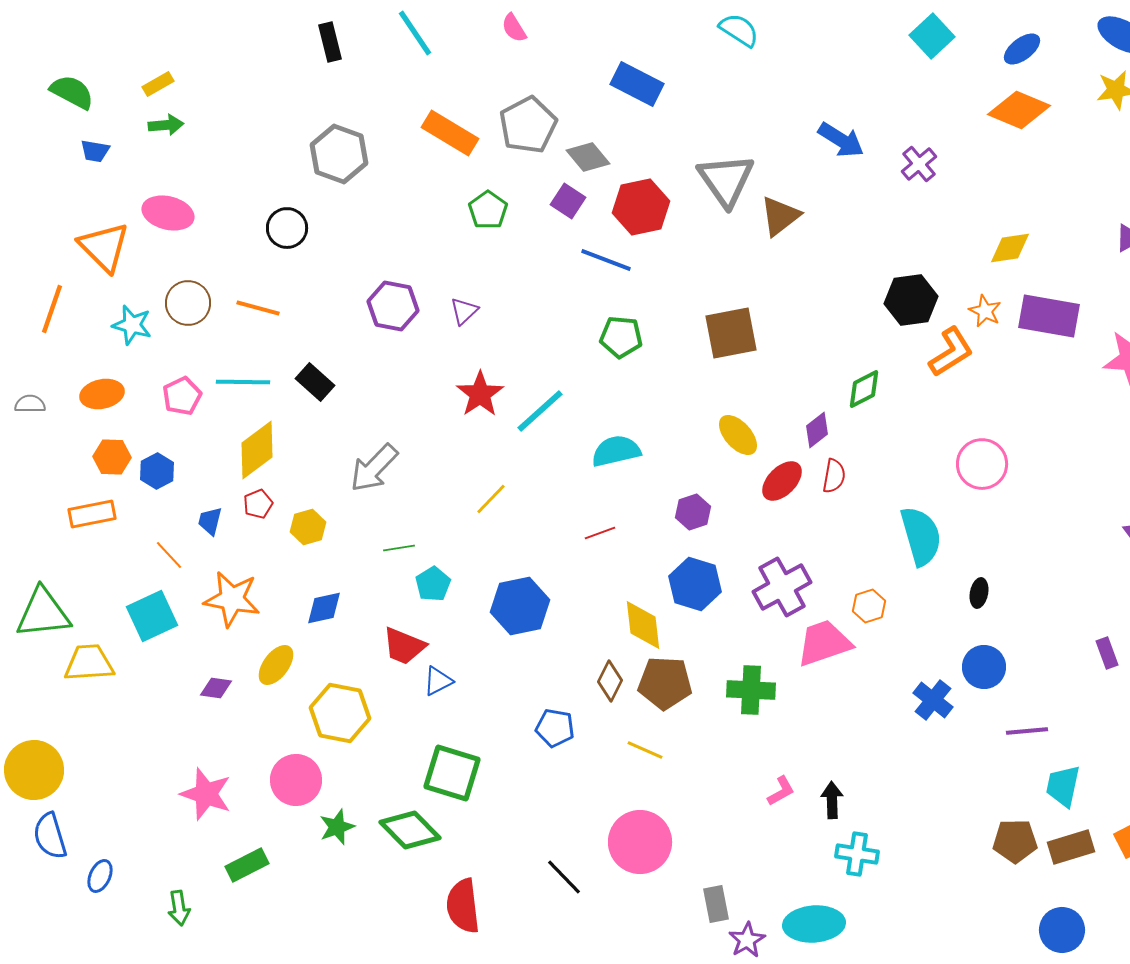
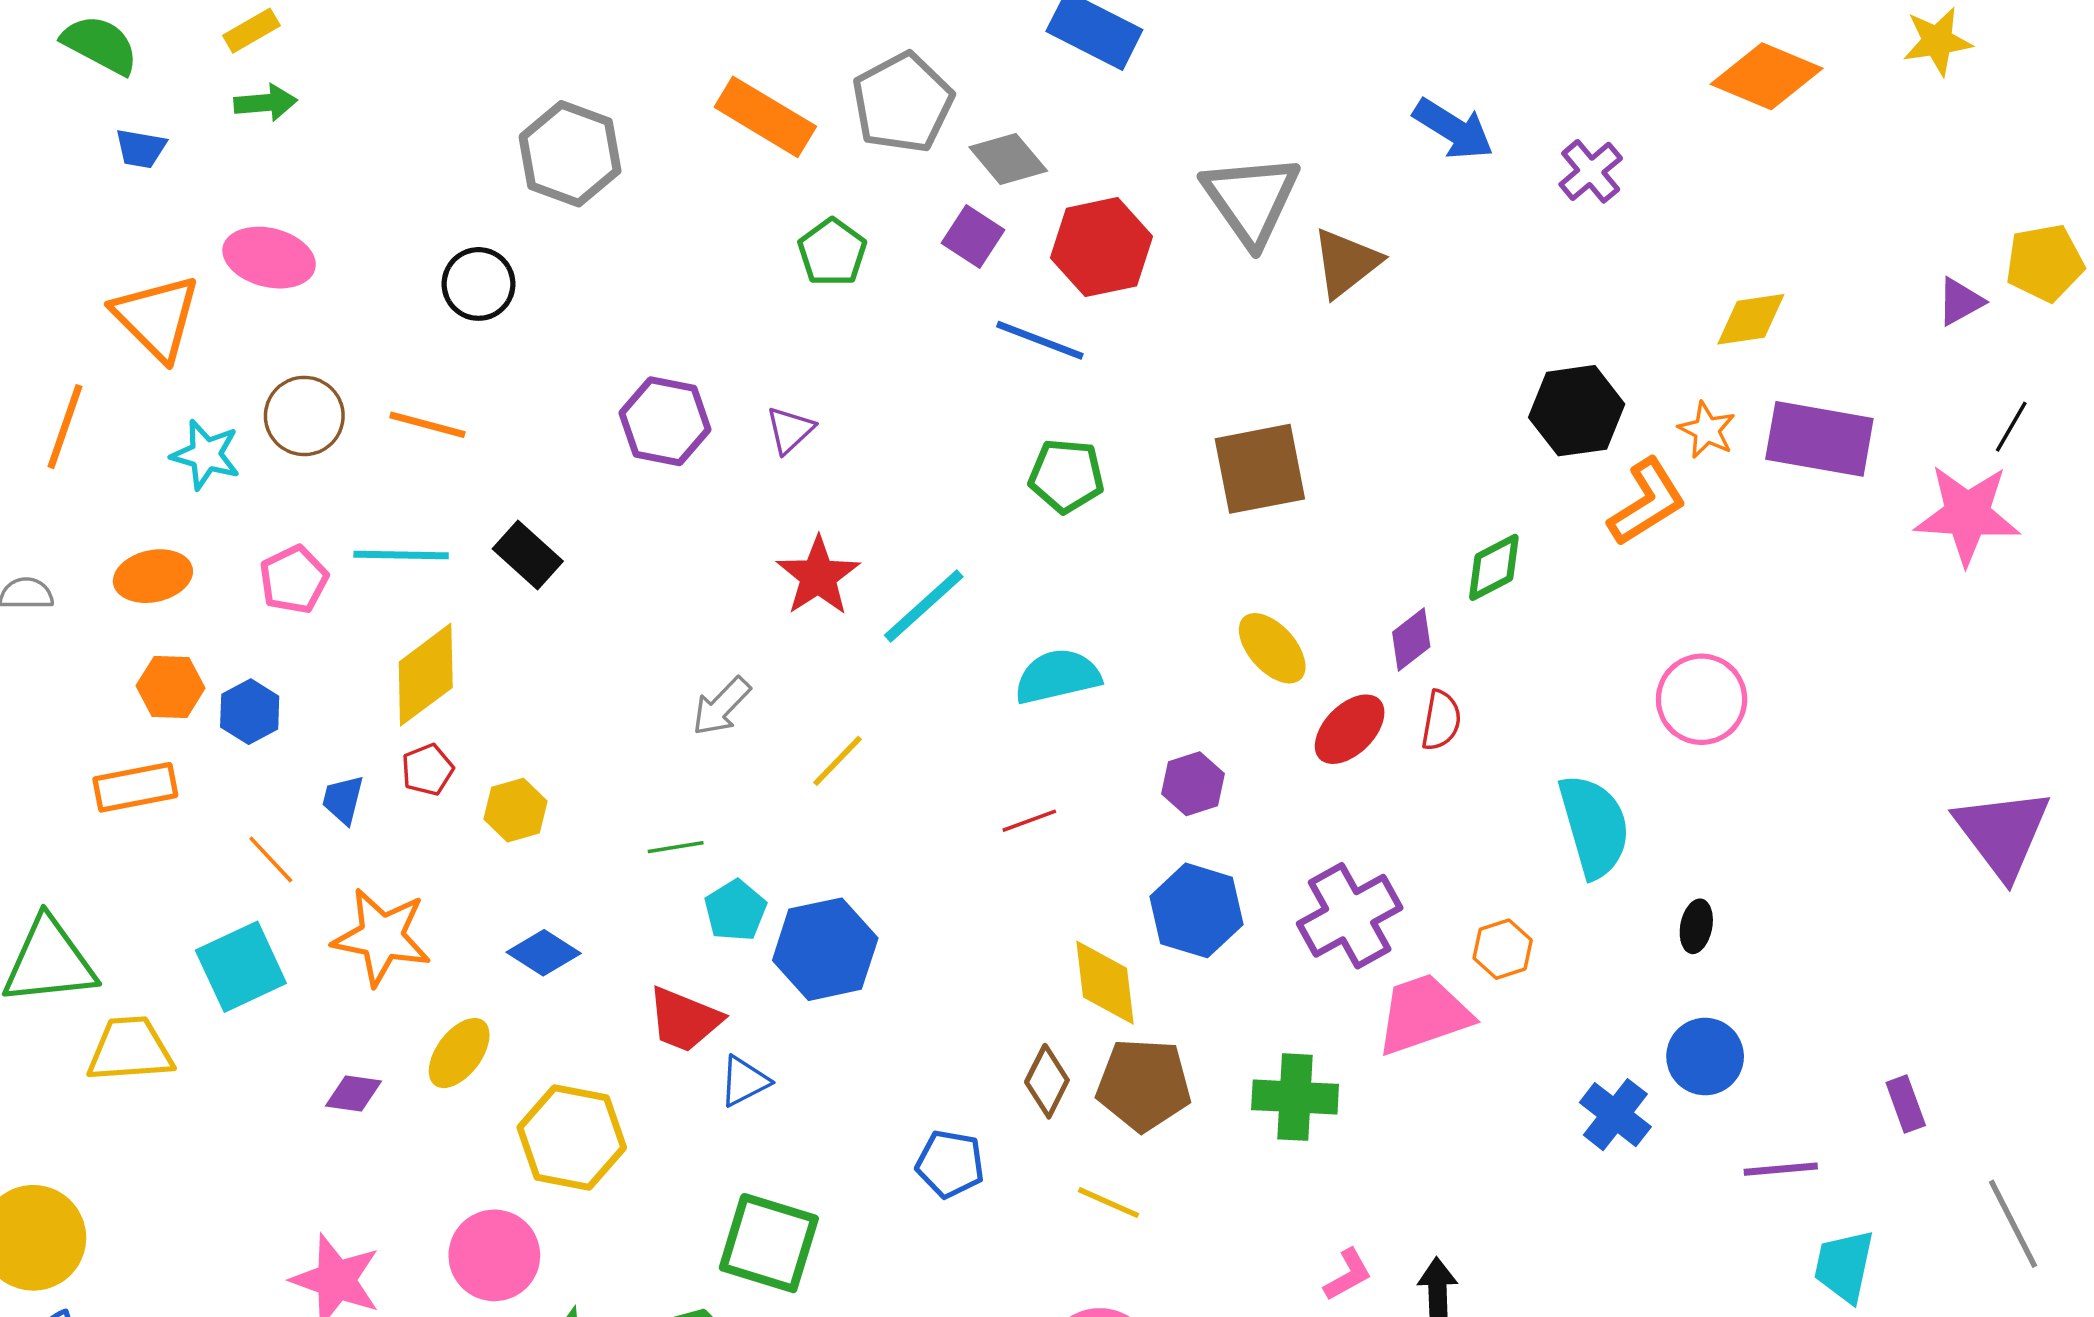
gray arrow: (374, 468) -> (721, 706), moved, size x0.7
blue hexagon: (520, 606) -> (825, 949), moved
blue diamond: (324, 608) -> (544, 953), turned 45
purple rectangle: (1107, 653) -> (1906, 1104), moved

